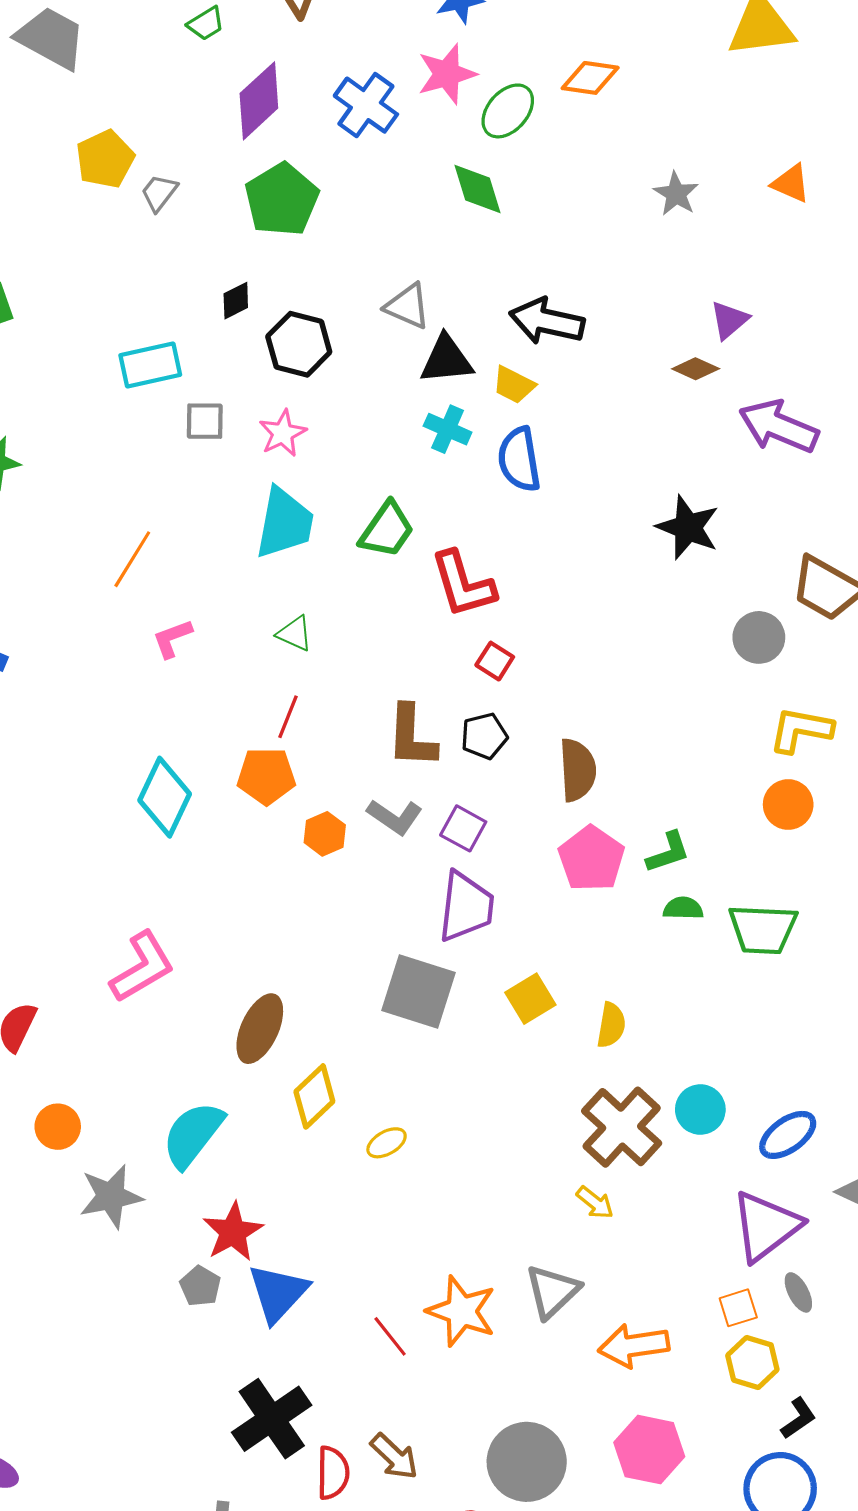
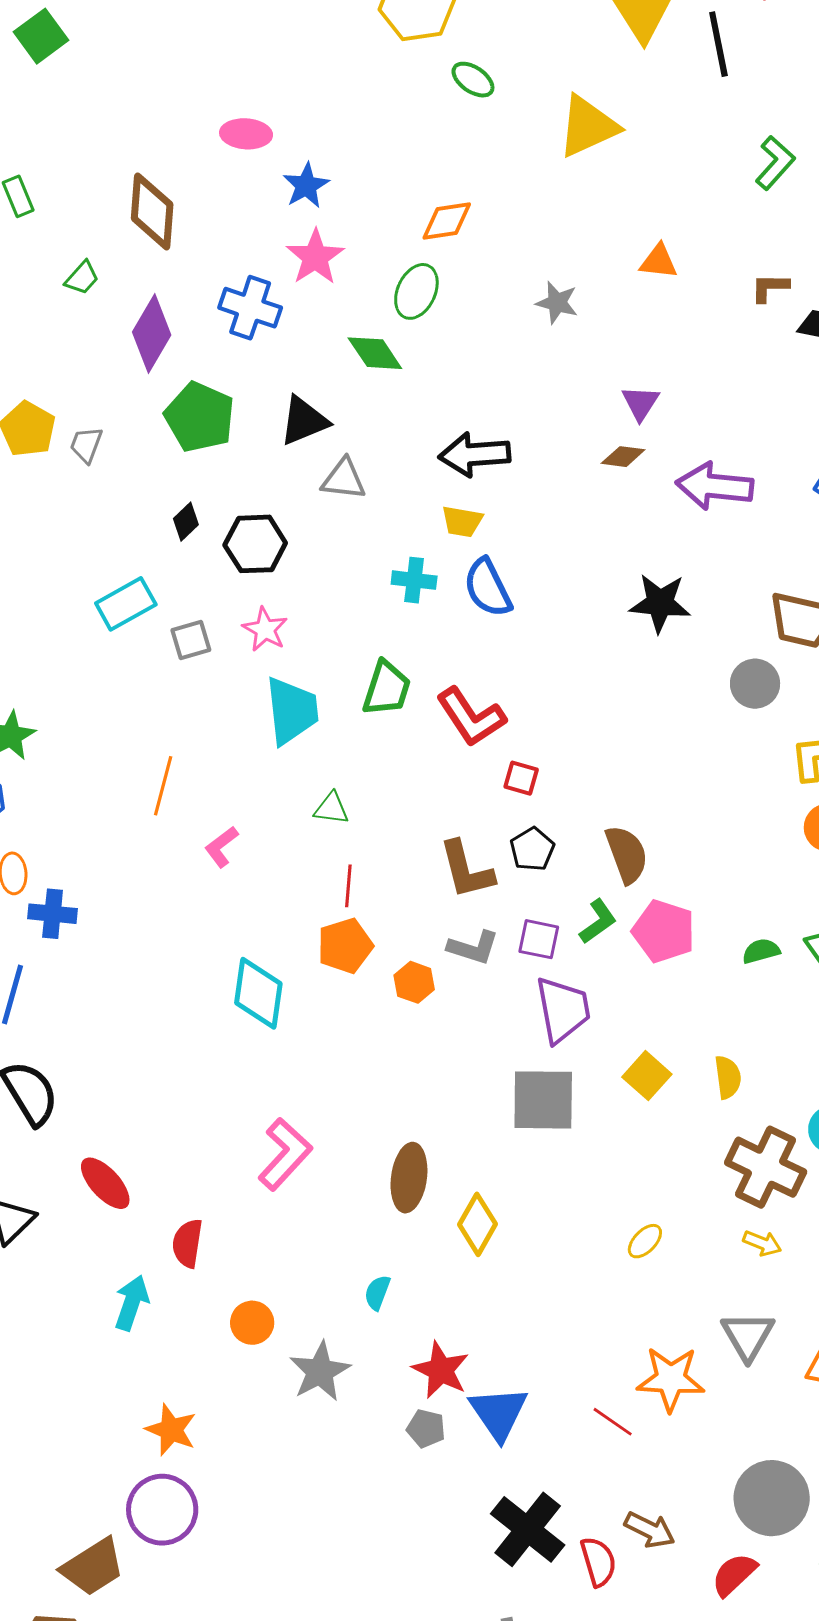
green ellipse: (508, 111) -> (416, 291), moved
black triangle: (447, 360) -> (304, 421), moved
green L-shape: (668, 852) -> (598, 921), moved
cyan semicircle: (193, 1135) -> (377, 1293), size x0.5
yellow ellipse: (387, 1143) -> (645, 1241), moved

